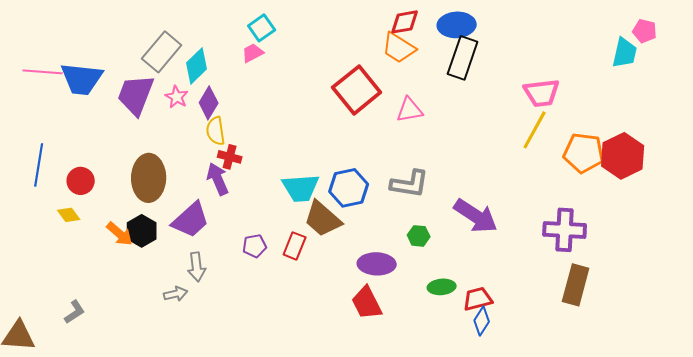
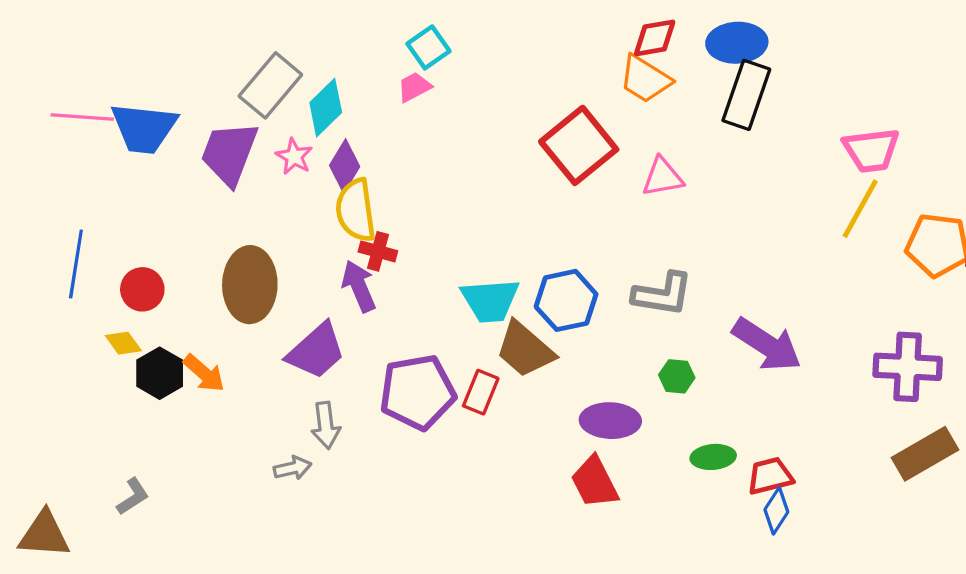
yellow semicircle: (216, 131) -> (356, 210), size x1.4
black hexagon: (142, 231) -> (160, 373), moved
purple pentagon: (255, 246) -> (417, 392), size x2.0
brown rectangle: (576, 285) -> (925, 454), turned 45

